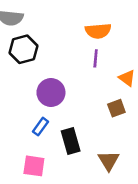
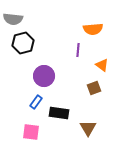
orange semicircle: (98, 31) -> (93, 29), moved
black rectangle: (71, 141) -> (59, 113), turned -66

